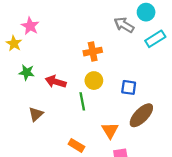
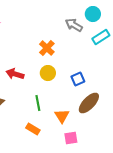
orange cross: (93, 52) -> (47, 48), turned -35
blue square: (129, 87) -> (78, 79), turned -32
green line: (82, 101) -> (38, 103), moved

